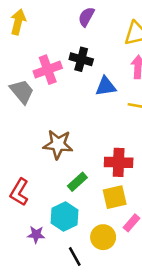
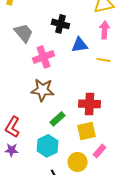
pink cross: (48, 70) -> (44, 57), moved
gray trapezoid: (22, 92) -> (24, 33), moved
purple star: (36, 235) -> (12, 150), moved

